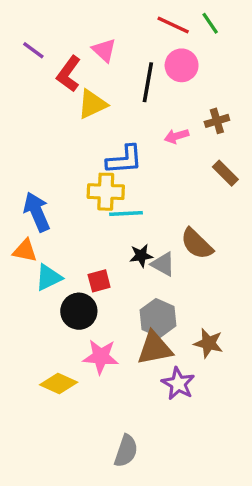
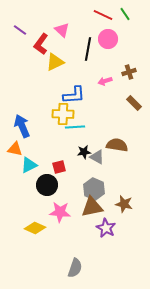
brown semicircle: (197, 244) -> (117, 145), turned 145

